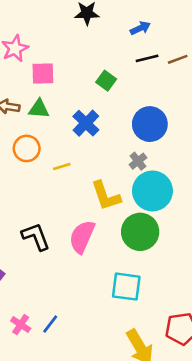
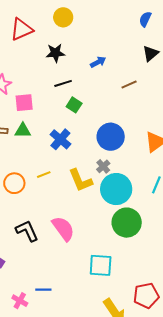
black line: (147, 58) -> (63, 83), moved
orange circle: (27, 148) -> (14, 183), moved
yellow L-shape: (106, 196) -> (81, 180), moved
green circle: (140, 232) -> (127, 223), moved
pink semicircle: (82, 237) -> (63, 229), turned 124
blue line: (50, 324) -> (43, 290), moved, turned 56

